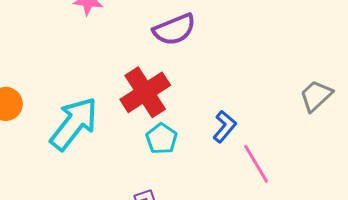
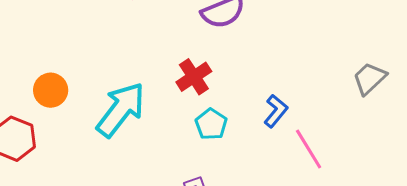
red cross: (145, 92) -> (194, 77), size x0.7

